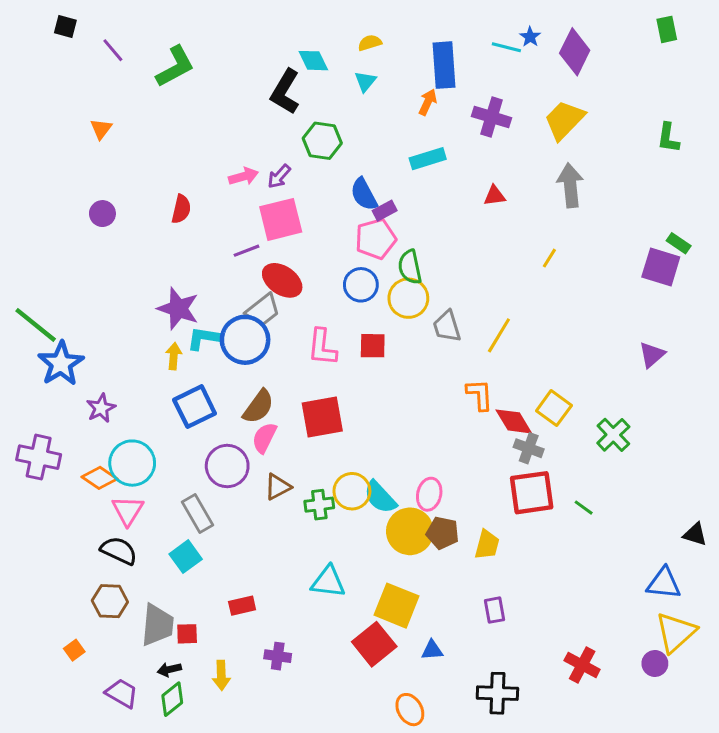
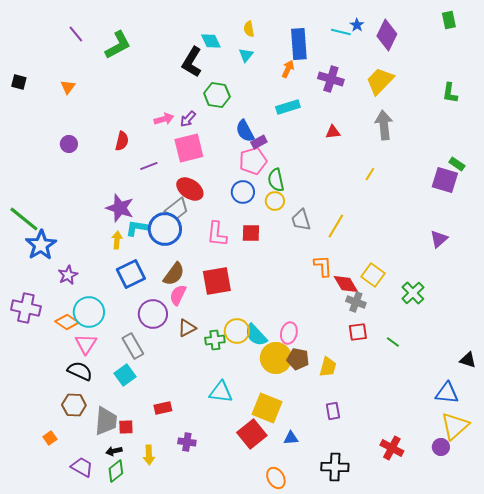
black square: (65, 26) -> (19, 82), moved
yellow semicircle: (370, 43) -> (249, 29), turned -84
purple line: (247, 251) -> (149, 166), moved
yellow circle: (408, 298) -> (275, 201), size x0.7
red square: (532, 493) -> (358, 332), size x0.6

